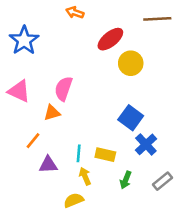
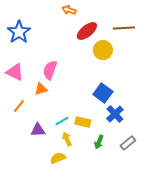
orange arrow: (75, 12) -> (69, 10), moved
brown line: (157, 19) -> (124, 28), moved
orange line: (33, 141) -> (19, 106), moved
cyan line: (79, 153) -> (62, 121), turned 56

